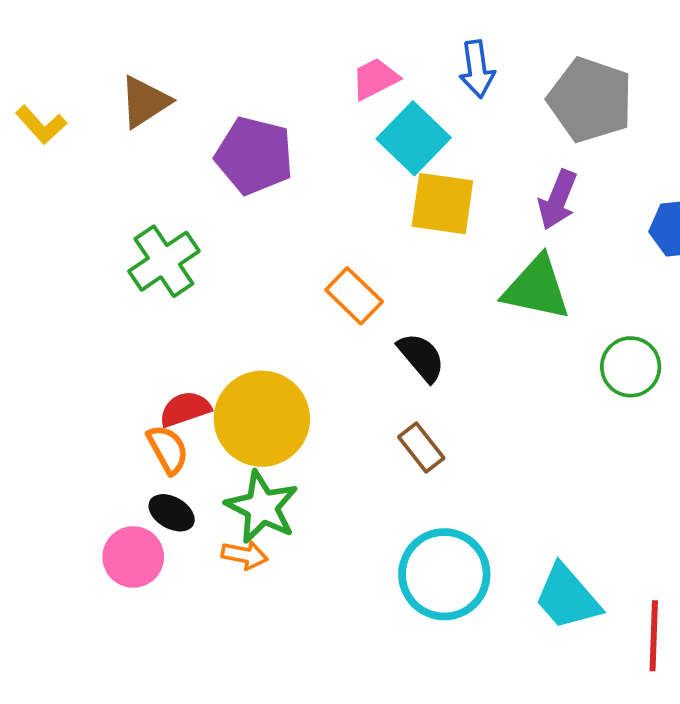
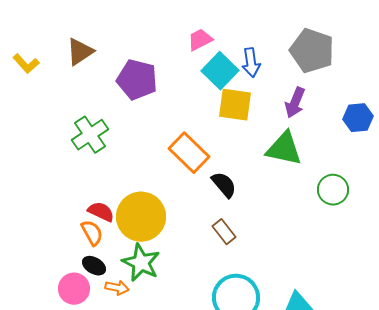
blue arrow: (477, 69) -> (251, 63), moved
orange rectangle: (354, 296) -> (189, 153), size x1.4
red semicircle: (185, 409) -> (101, 212), turned 44
orange arrow: (245, 555) -> (117, 288), moved

